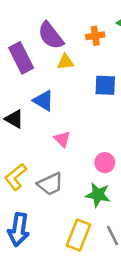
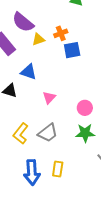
orange cross: (95, 36) -> (61, 33), moved
pink triangle: (62, 139) -> (49, 97), turned 40
yellow rectangle: (78, 235) -> (58, 169), moved, size x0.7

